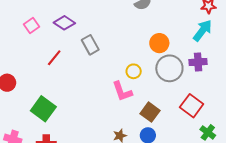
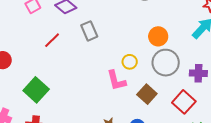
purple cross: (198, 62) -> (198, 73), moved
brown square: (150, 112) -> (147, 94), moved

